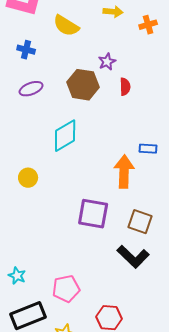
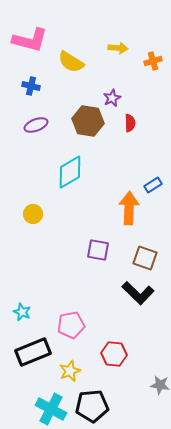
blue rectangle: (148, 149) -> (153, 185), turned -36
purple square: (93, 214) -> (98, 250), size x0.7

